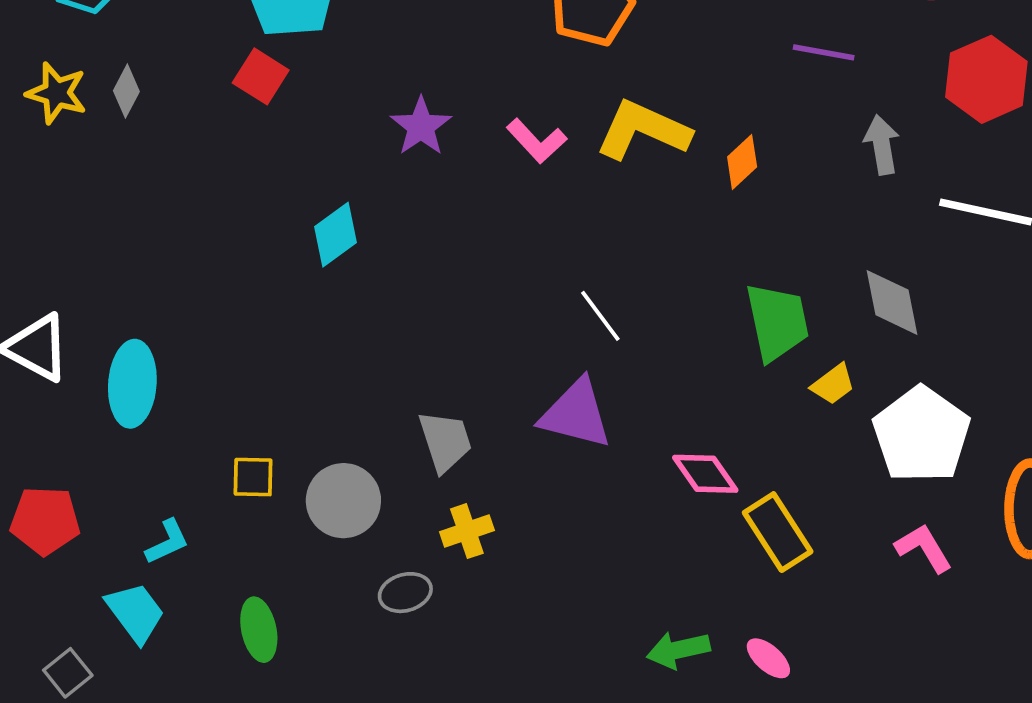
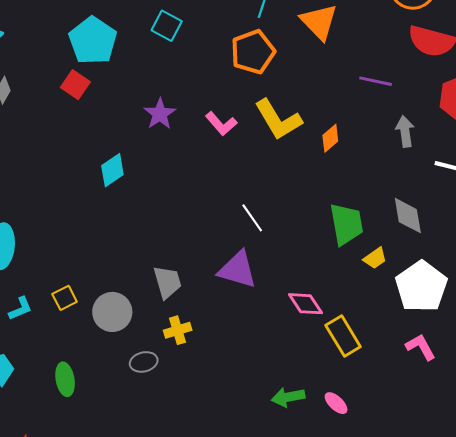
yellow L-shape: (643, 130) -> (278, 120), turned -147
yellow square: (253, 477) -> (65, 298), turned -30
cyan L-shape: (167, 542) -> (20, 309), moved

